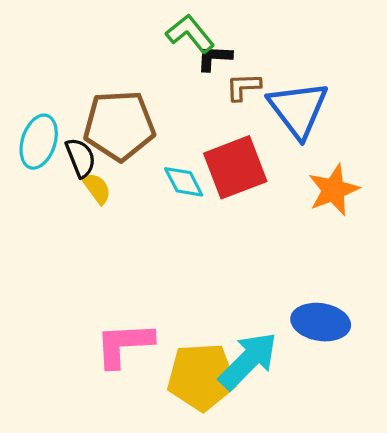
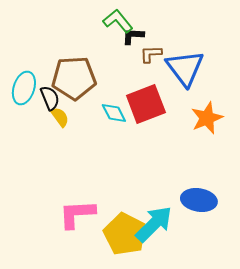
yellow pentagon: (201, 377) -> (125, 234), turned 30

